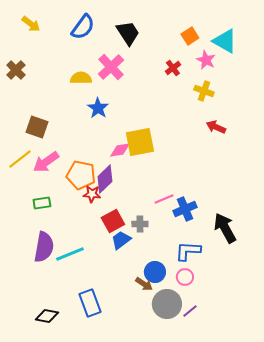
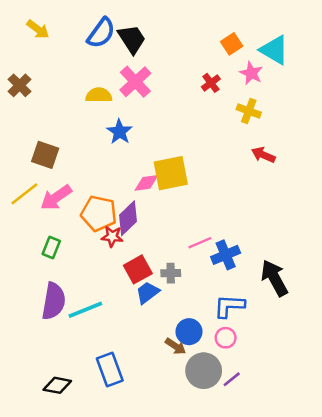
black trapezoid: (128, 33) -> (132, 39), moved
green rectangle: (42, 203) -> (51, 248), turned -60

